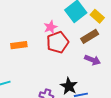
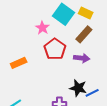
pink star: (50, 27) -> (42, 28), moved
purple arrow: (93, 60) -> (82, 58), moved

